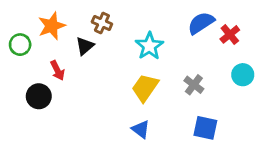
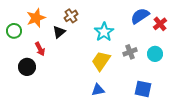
brown cross: (102, 23) -> (71, 16), turned 32
cyan circle: (243, 75) -> (155, 54), moved
gray cross: (194, 85) -> (130, 52), moved, turned 32
blue triangle: (141, 129) -> (98, 90), turned -48

